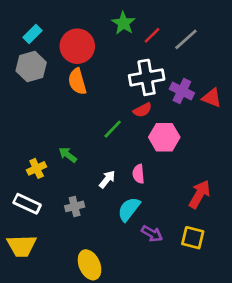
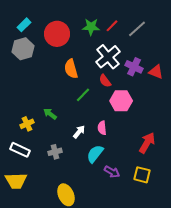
green star: (123, 23) -> (91, 27), moved, turned -30
white cross: (147, 77) -> (108, 57), turned -30
orange semicircle: (77, 81) -> (71, 69), moved
red semicircle: (142, 110) -> (105, 81), turned 80

